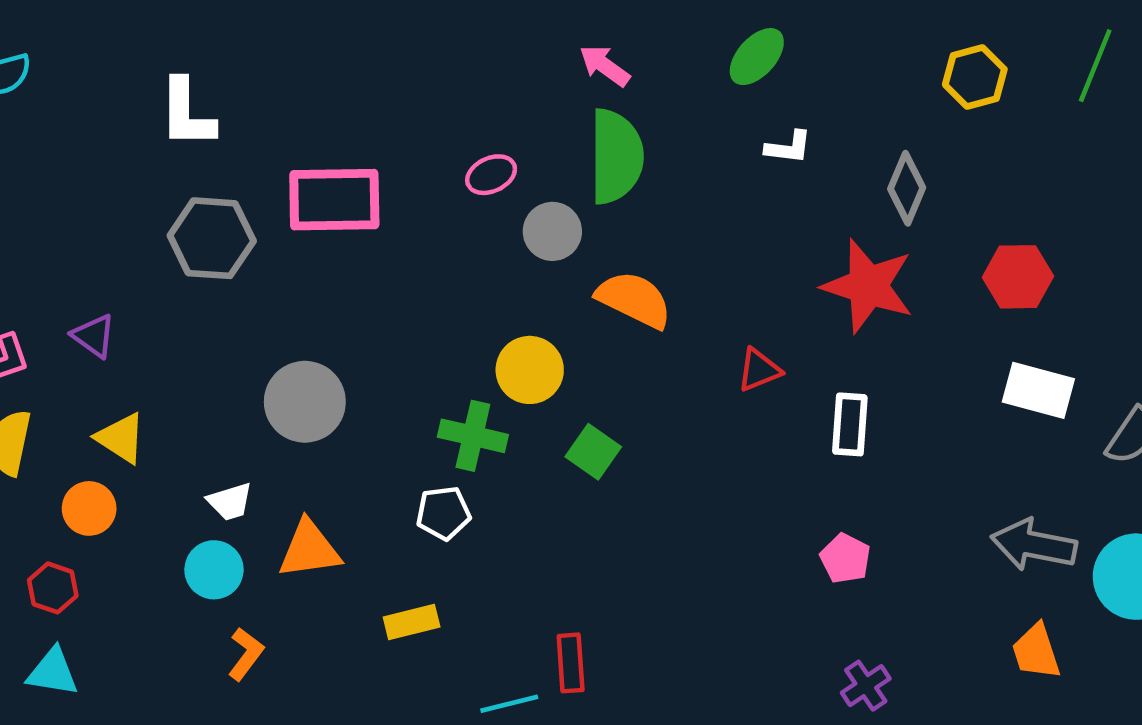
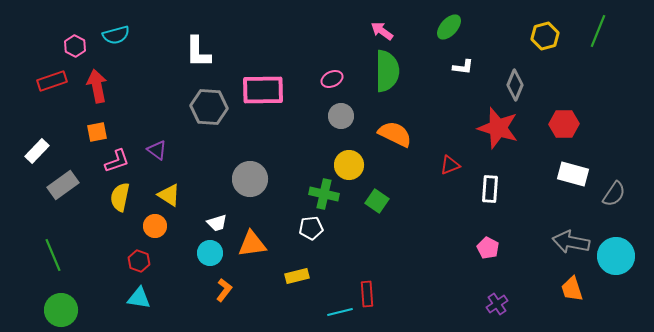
gray circle: (552, 231) -> (341, 116), moved

